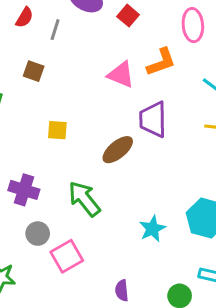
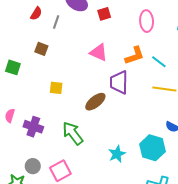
red square: (128, 16) -> (104, 14), turned 32
orange L-shape: (161, 62) -> (135, 56), moved
gray circle: (38, 234) -> (33, 166), moved

